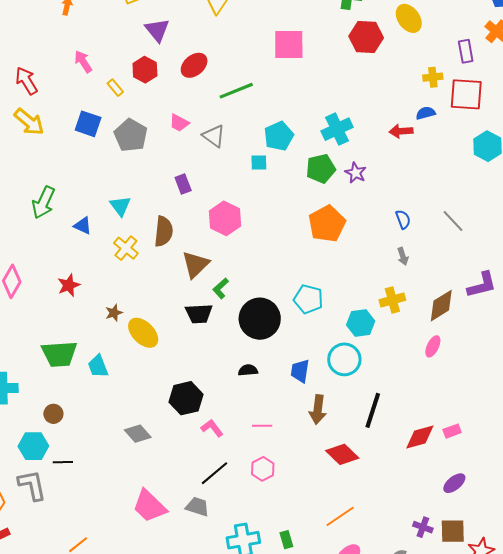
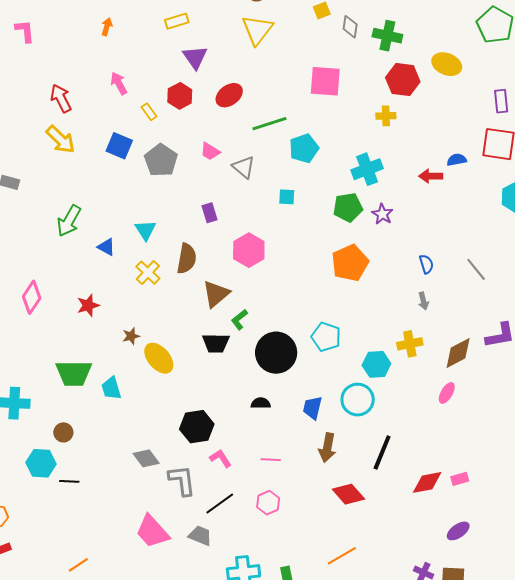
yellow ellipse: (409, 18) -> (447, 64), turned -36
yellow cross: (433, 77) -> (386, 116), moved
cyan pentagon: (279, 136) -> (304, 148), moved
gray L-shape: (32, 485) -> (182, 480), moved

